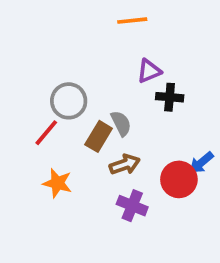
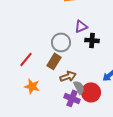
gray circle: (69, 101) -> (61, 42), moved
gray semicircle: (121, 123) -> (79, 87), moved
red circle: (179, 179) -> (91, 92), moved

